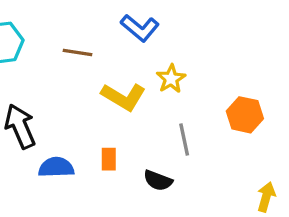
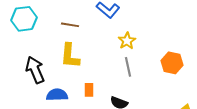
yellow L-shape: (123, 97) -> (70, 56), moved, turned 64
gray line: (184, 139) -> (128, 67), moved

